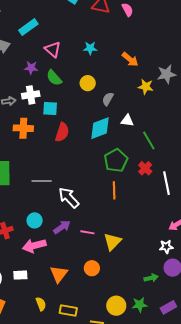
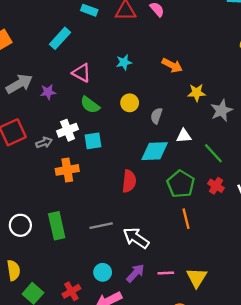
cyan rectangle: (28, 27) -> (60, 38), moved
purple star: (31, 68) -> (48, 92), moved
gray star: (166, 74) -> (221, 110), moved
cyan diamond: (100, 128) -> (155, 151), turned 30
red semicircle: (62, 132) -> (129, 181), moved

